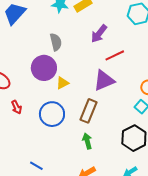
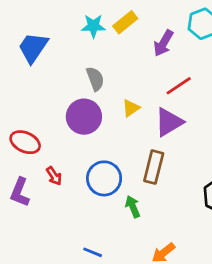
purple arrow: (99, 34) -> (163, 43), moved
yellow triangle: (62, 83) -> (131, 108), moved
green arrow: (87, 141) -> (133, 207), moved

